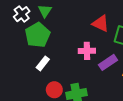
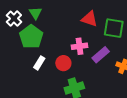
red circle: (54, 90) -> (63, 63), moved

